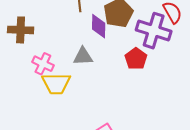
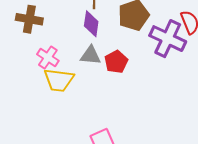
purple diamond: (99, 26) -> (91, 24), moved
red pentagon: (136, 59) -> (116, 62), moved

